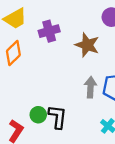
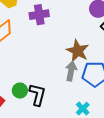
brown star: (87, 45) -> (78, 51), moved

